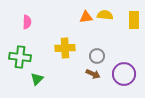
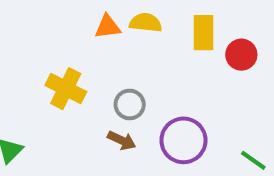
yellow cross: (65, 48) -> (66, 89), turned 30

